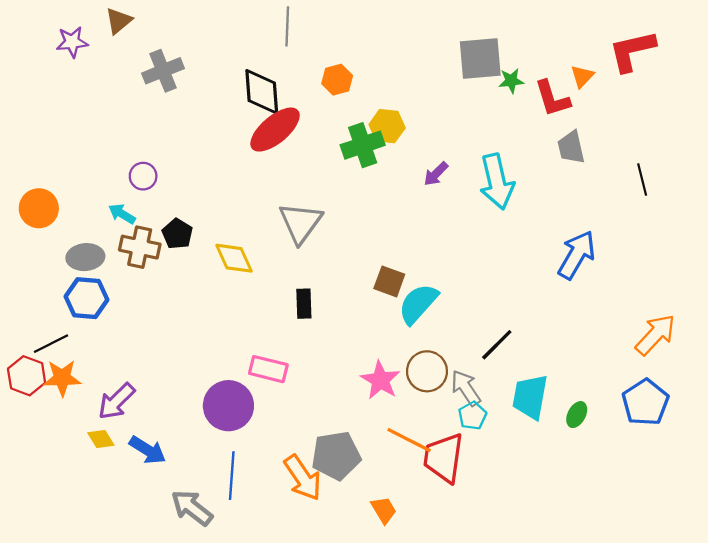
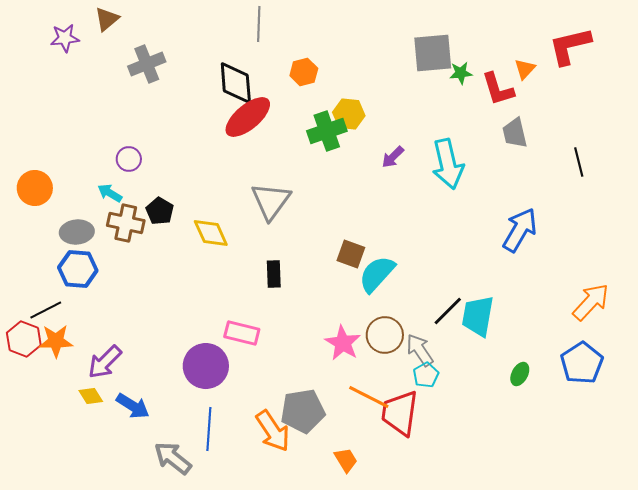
cyan trapezoid: (530, 397) -> (478, 316), moved

